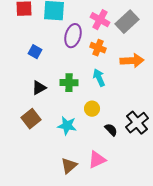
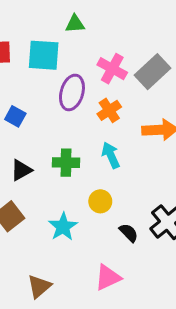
orange cross: (98, 48) -> (109, 110), turned 35
cyan star: (67, 126) -> (63, 227), turned 30
brown triangle: (69, 166) -> (39, 286), moved

